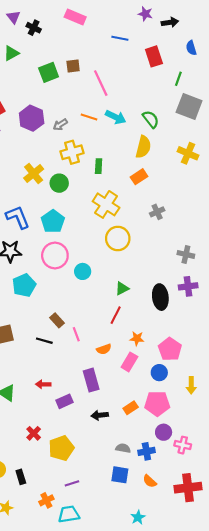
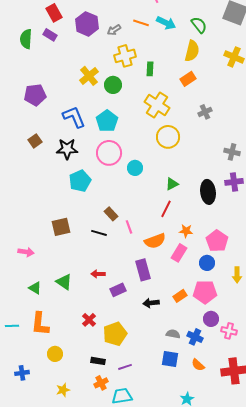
orange semicircle: (104, 349) -> (155, 241), size x1.5
blue cross: (146, 451) -> (195, 337), turned 35
black rectangle: (21, 477) -> (98, 361), moved, turned -64

